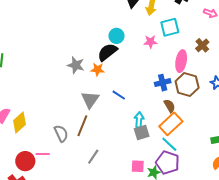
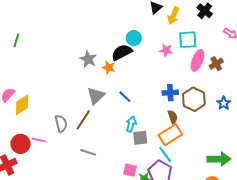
pink ellipse: (181, 61) -> (197, 60), moved
cyan arrow: (139, 120) -> (131, 124), moved
gray line: (93, 157) -> (88, 152), turned 63

